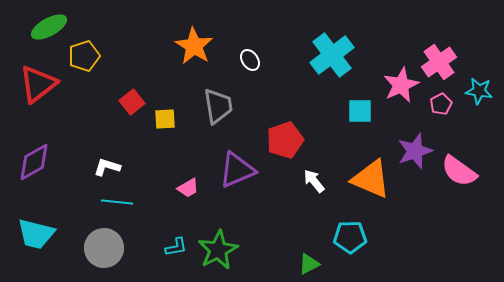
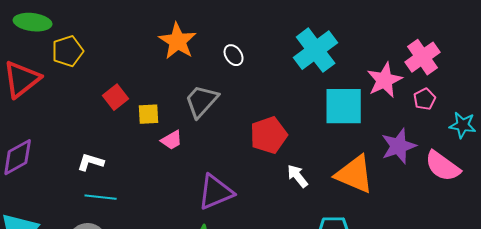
green ellipse: (49, 27) -> (33, 22), turned 36
cyan star: (479, 91) -> (463, 125), moved
gray trapezoid: (218, 106) -> (202, 101), turned -129
cyan square: (360, 111) -> (344, 106), size x1.6
purple triangle: (237, 170) -> (216, 192), moved
pink trapezoid: (188, 188) -> (172, 140), moved

